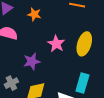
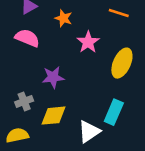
pink star: (56, 44) -> (88, 42), moved

